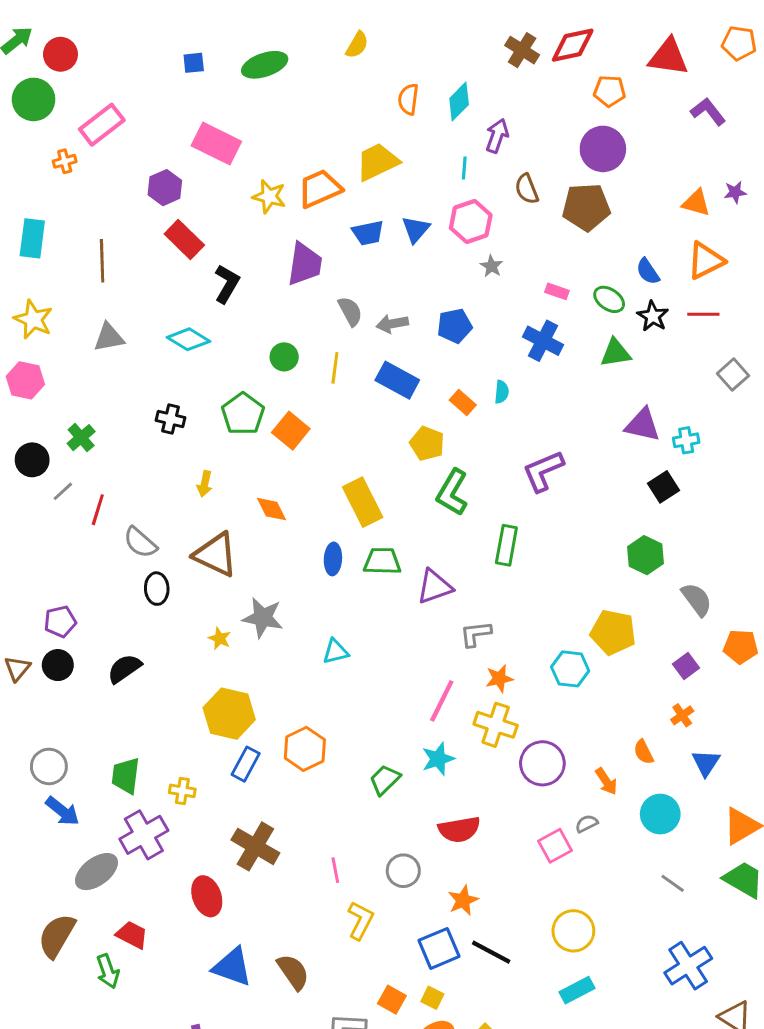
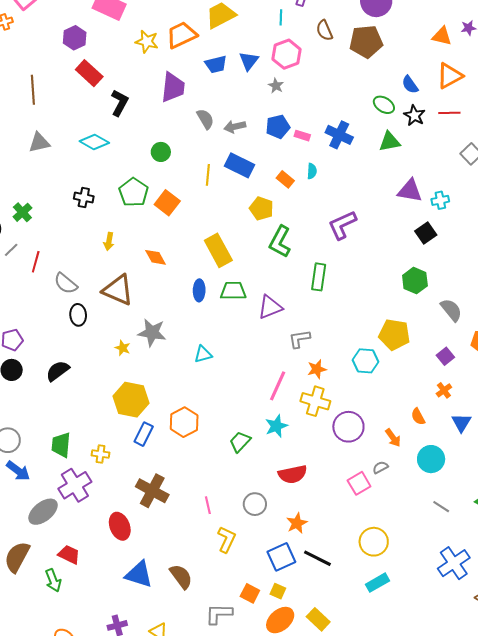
gray star: (491, 266) -> (276, 86), moved
pink rectangle: (557, 291) -> (302, 136), moved
yellow line: (335, 368) -> (208, 175), moved

